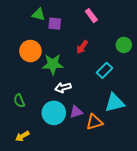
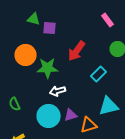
pink rectangle: (91, 16) -> (108, 20), moved
red arrow: (82, 47) -> (77, 51), size x1.5

